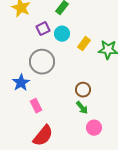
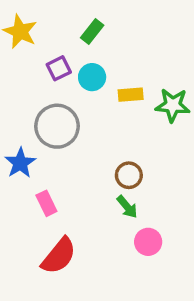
yellow rectangle: (84, 44) -> (131, 95), turned 48

